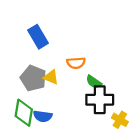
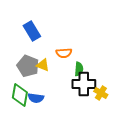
green semicircle: (94, 82) -> (79, 69), turned -120
yellow cross: (120, 120) -> (101, 93), moved

